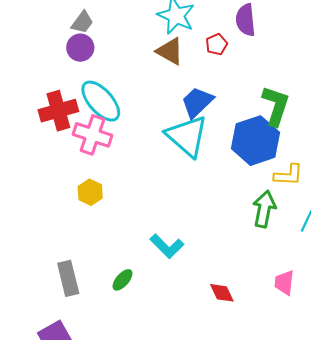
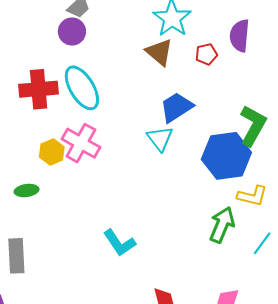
pink cross: (92, 135) -> (81, 143), moved
cyan triangle: (187, 136) -> (160, 139), size x0.6
yellow hexagon: (90, 192) -> (52, 152), moved
green ellipse: (122, 280) -> (27, 191), moved, turned 30

